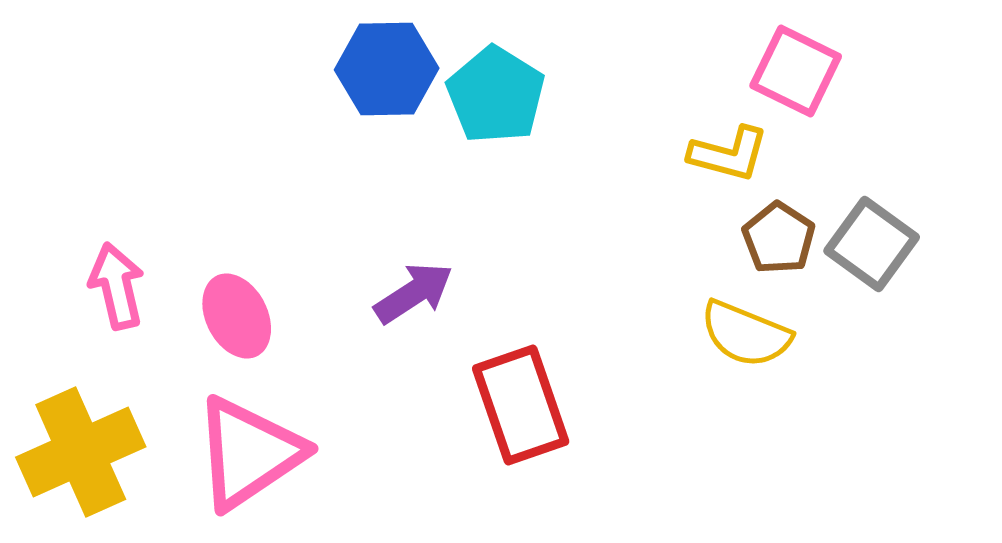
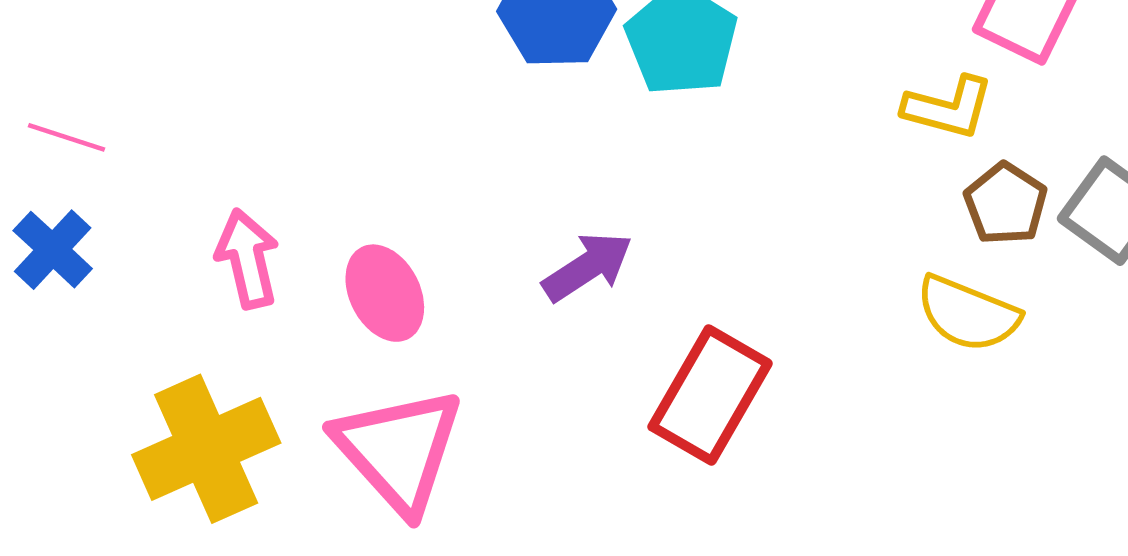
red rectangle: (521, 405) -> (710, 395), turned 49
pink triangle: (249, 453) -> (399, 450), turned -38

